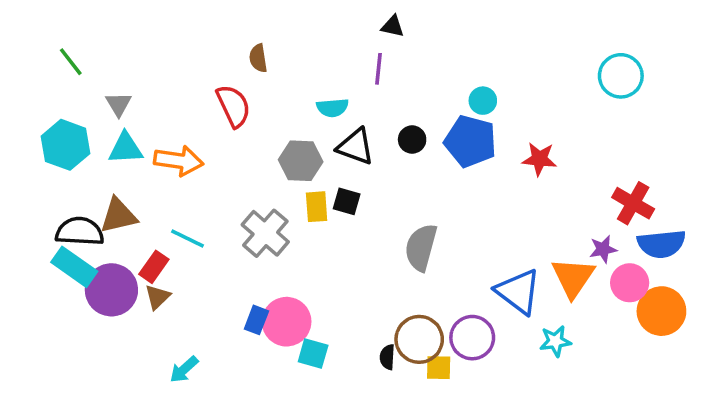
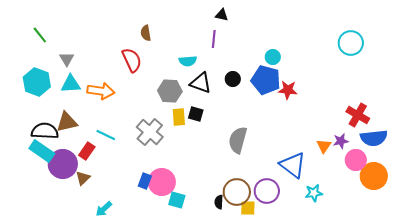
red star: (539, 159) -> (288, 90), moved
orange triangle: (573, 277) -> (324, 146), moved, size x0.6
brown triangle: (157, 297) -> (83, 178), moved

